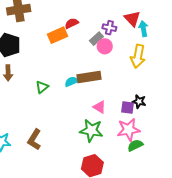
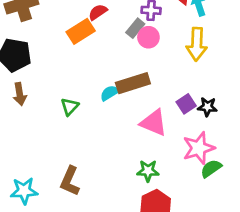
pink triangle: (99, 107) -> (154, 123), size x1.5
purple square: (127, 108) -> (186, 104), moved, turned -32
green star: (91, 130) -> (148, 171), moved, size x0.7

